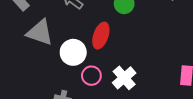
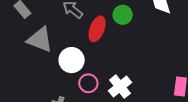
red ellipse: (101, 36) -> (97, 29), moved

